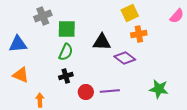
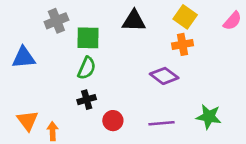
yellow square: (130, 13) -> (185, 17), moved, turned -30
black triangle: (102, 42) -> (134, 21), moved
orange triangle: (21, 75) -> (28, 121), moved, turned 30
purple line: (110, 91) -> (161, 123), moved

